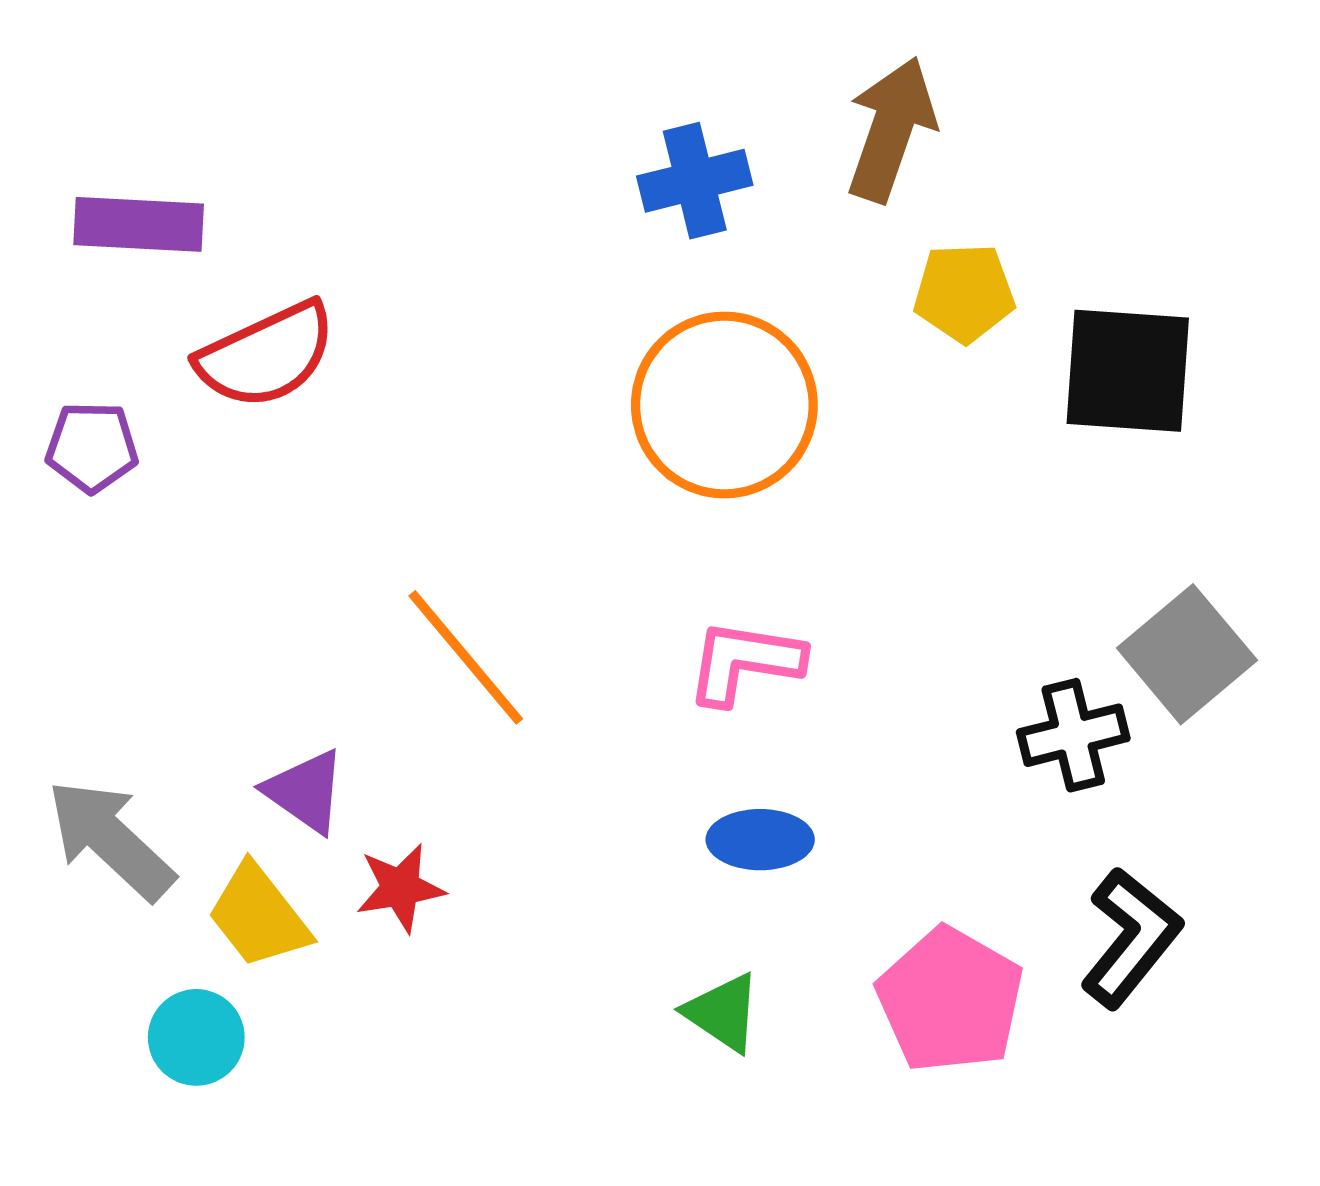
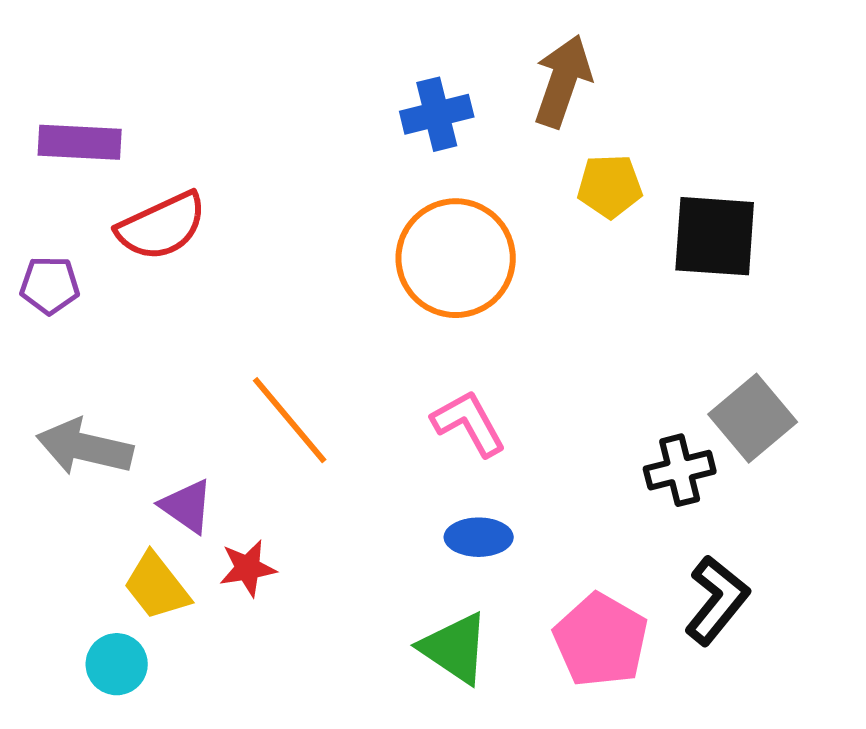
pink L-shape: (745, 662) -> (469, 423), turned 52
gray arrow: (111, 840) -> (85, 447), moved, turned -30
green triangle: (723, 1013) -> (455, 648), size x1.4

